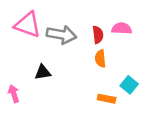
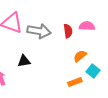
orange semicircle: (100, 59) -> (80, 56), moved, turned 56
orange rectangle: (107, 99) -> (75, 82), turned -32

